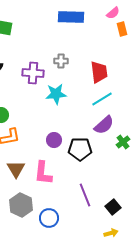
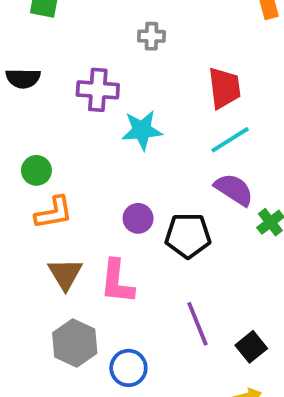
gray cross: (61, 61) -> (151, 36), moved
purple semicircle: (104, 125) -> (234, 190), turned -105

